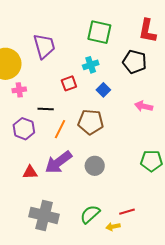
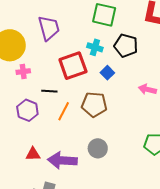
black pentagon: (135, 62) -> (126, 46), moved
cyan cross: (91, 65) -> (95, 47), turned 35
red square: (69, 83) -> (73, 66), size x1.8
purple arrow: (58, 162) -> (62, 160), moved, turned 40

